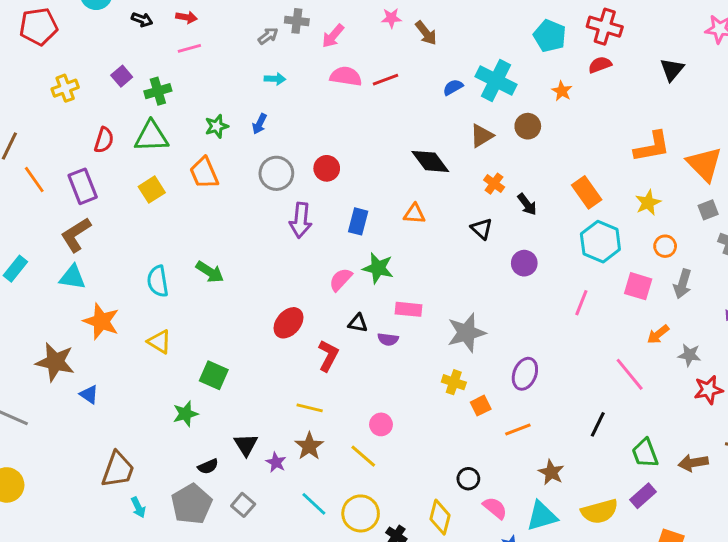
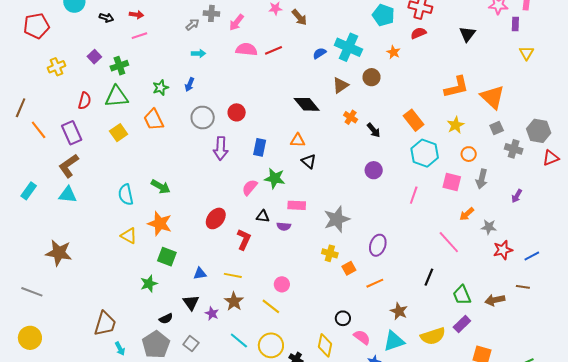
black triangle: (482, 229) -> (309, 161), moved
orange star: (101, 321) -> (160, 224), moved
blue triangle: (89, 394) -> (200, 274), moved, turned -40

